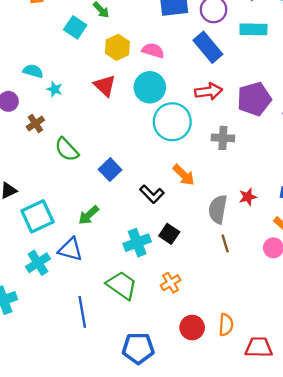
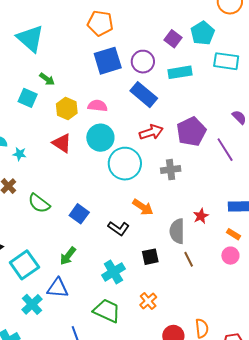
black square: (169, 234) -> (150, 257), moved, turned -36

